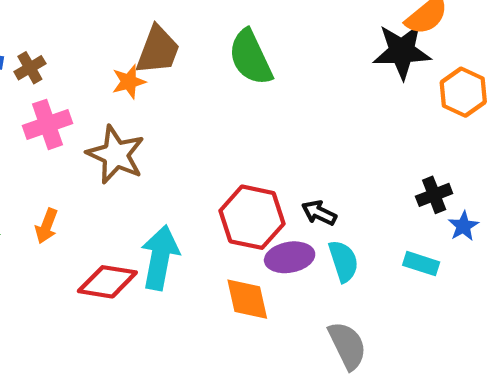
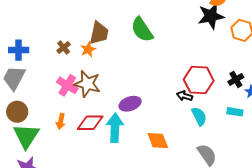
brown cross: (30, 68) -> (64, 48), moved
pink cross: (48, 124) -> (67, 85), moved, turned -30
red hexagon: (252, 217) -> (199, 80), moved
purple ellipse: (290, 257) -> (130, 104), moved
red diamond: (107, 282) -> (90, 123), moved

